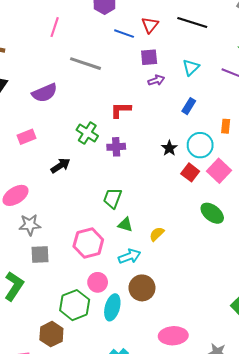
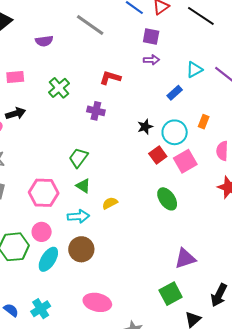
cyan triangle: (191, 67) -> (194, 70), moved
purple semicircle: (45, 93) -> (44, 41), size x0.7
green cross: (87, 133) -> (59, 88), moved
black arrow: (60, 166) -> (16, 113), moved

